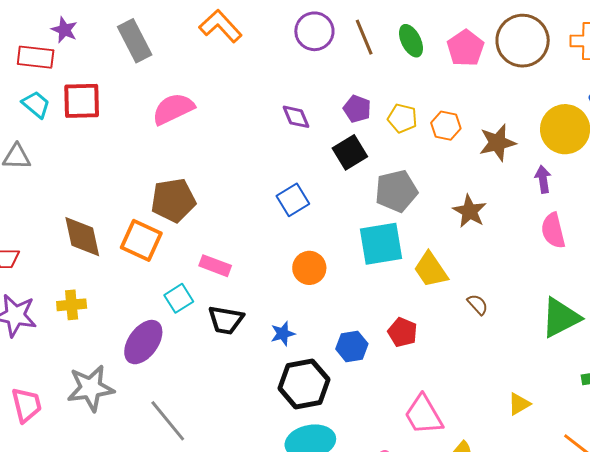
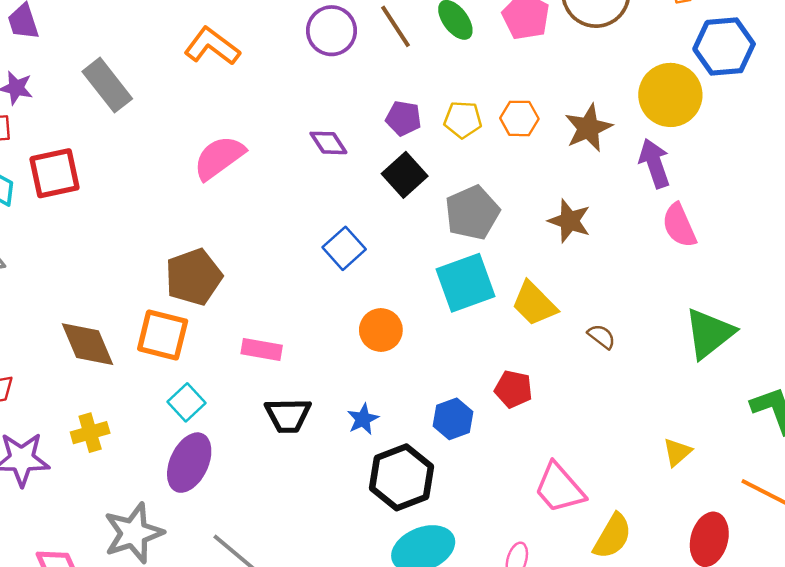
pink semicircle: (173, 109) -> (219, 158), moved
purple arrow: (543, 179) -> (654, 163), size x1.4
cyan square: (179, 298) -> (186, 402), moved

